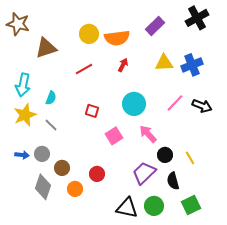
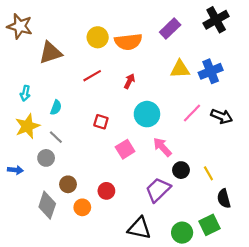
red arrow: (123, 65) -> (129, 81), moved
cyan arrow: (23, 85) -> (25, 93), size x0.6
gray circle: (42, 154) -> (46, 158), moved
blue arrow: (22, 155) -> (15, 170), moved
black semicircle: (173, 181) -> (224, 199), moved
green circle: (154, 206) -> (182, 233), moved

